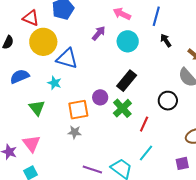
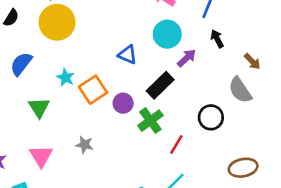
purple arrow: (99, 33) -> (187, 58), moved
blue triangle: (67, 59) -> (128, 55), moved, size x0.7
blue semicircle: (20, 76) -> (21, 64), turned -36
orange square: (78, 110) -> (93, 90), moved, turned -30
pink triangle: (31, 144) -> (41, 156), moved

